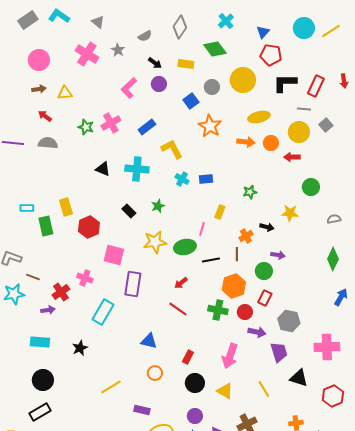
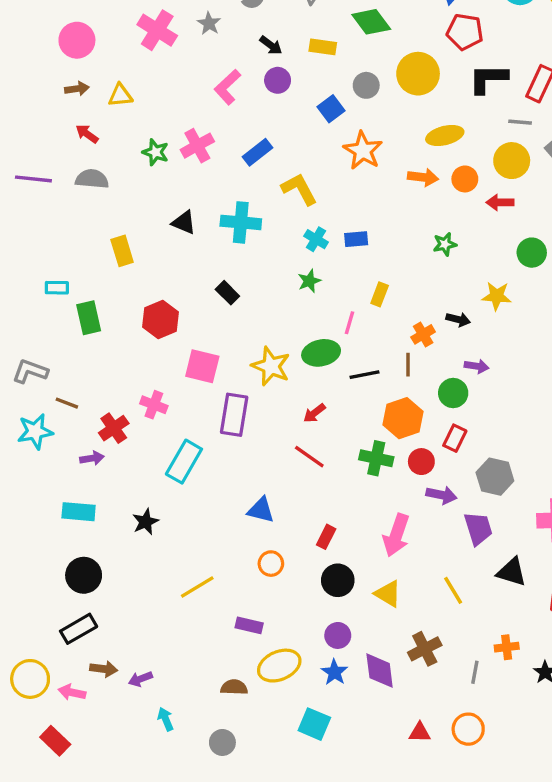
green star: (250, 192) -> (445, 244), moved
green star: (158, 206) -> (309, 281), moved
yellow rectangle: (66, 207) -> (122, 251), moved
yellow star: (155, 242) -> (271, 366), moved, turned 30

